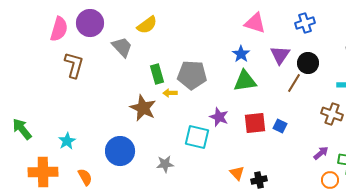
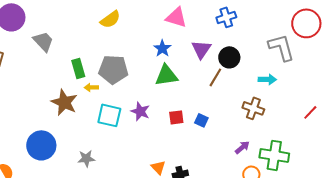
yellow semicircle: (147, 25) -> (110, 19), moved
red square: (255, 123) -> (176, 117), size x0.7
cyan square: (197, 137) -> (109, 115), moved

